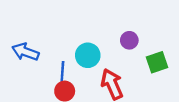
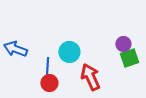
purple circle: (129, 40) -> (123, 44), moved

